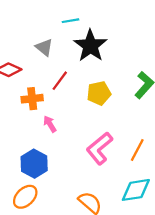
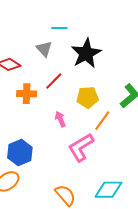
cyan line: (71, 21) -> (59, 28), moved
pink arrow: (50, 124) -> (60, 119), moved
orange line: (137, 150) -> (102, 121), moved

